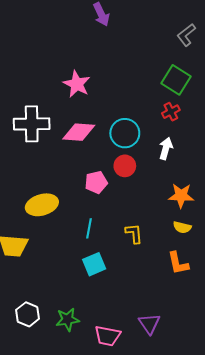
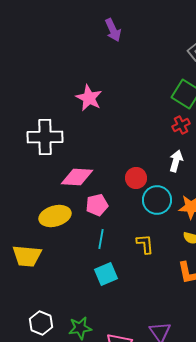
pink diamond: (79, 132) -> (77, 177), moved
cyan circle: (125, 133) -> (157, 200), moved
pink pentagon: (96, 182) -> (97, 205), moved

